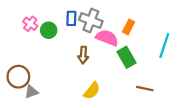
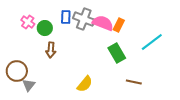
pink semicircle: (107, 38) -> (103, 23), moved
cyan line: (164, 45) -> (152, 42), turned 35
brown arrow: (83, 55) -> (51, 50), moved
gray triangle: (31, 92) -> (29, 85), turned -32

